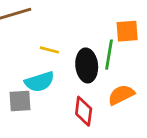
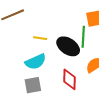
black ellipse: (87, 65) -> (68, 46), turned -45
gray square: (20, 101) -> (33, 85), moved

